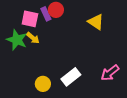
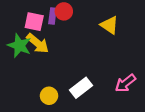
purple rectangle: (46, 14) -> (52, 16), turned 32
yellow arrow: (33, 38) -> (38, 43), size x1.5

